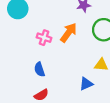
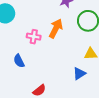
blue semicircle: (39, 69) -> (19, 61), moved

